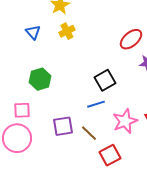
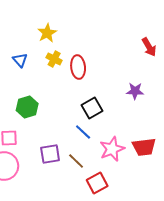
yellow cross: (67, 31) -> (54, 59), turned -35
red ellipse: (131, 39) -> (78, 67), moved, turned -55
blue line: (96, 104) -> (83, 132), turned 60

